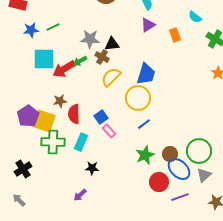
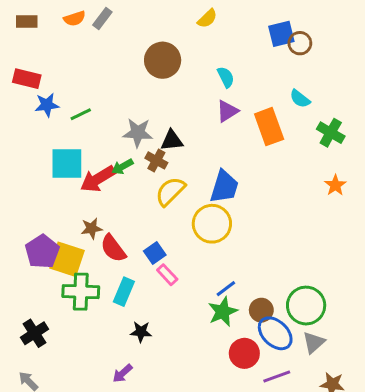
blue star: (31, 30) -> (47, 105), moved
orange rectangle: (175, 35) -> (269, 127), size x1.6
red semicircle: (74, 114) -> (113, 248), turned -36
blue line: (144, 124) -> (226, 289), moved

